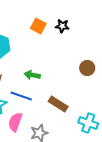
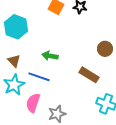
brown rectangle: (58, 104) -> (89, 75), moved

